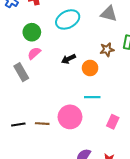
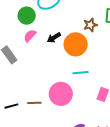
green circle: (32, 32) -> (27, 16), moved
pink semicircle: (34, 53) -> (30, 36), moved
orange circle: (90, 68) -> (76, 44), size x1.5

